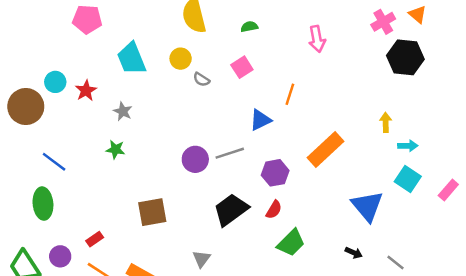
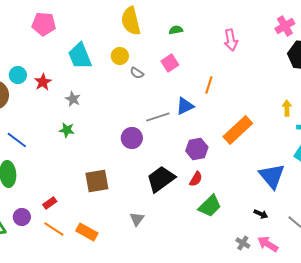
gray line: (230, 153) -> (158, 117), moved

